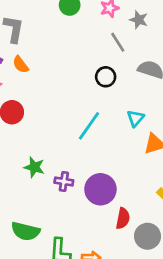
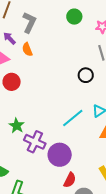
cyan line: (89, 126) -> (73, 118), moved
purple cross: (64, 182) -> (35, 142), size x1.5

